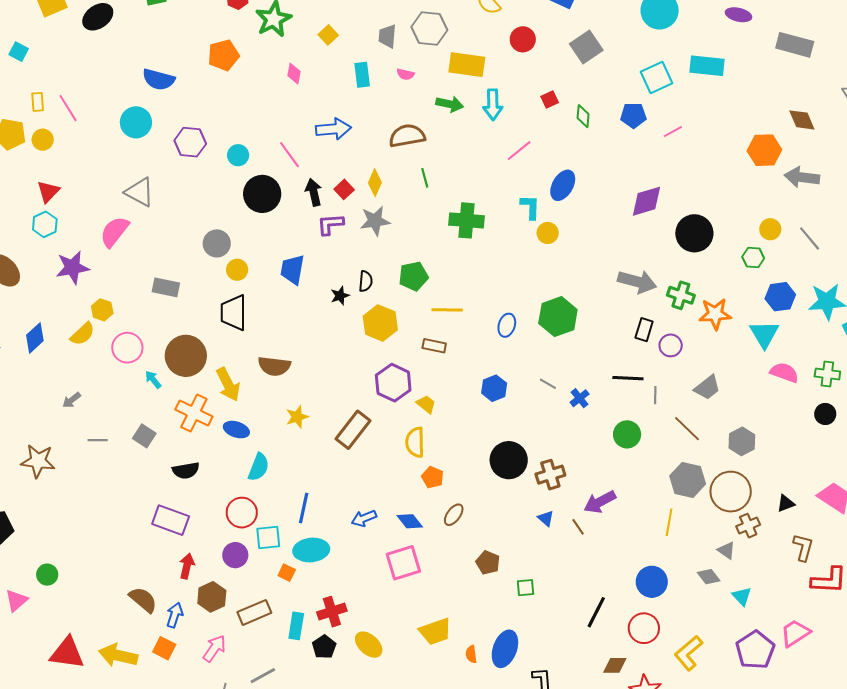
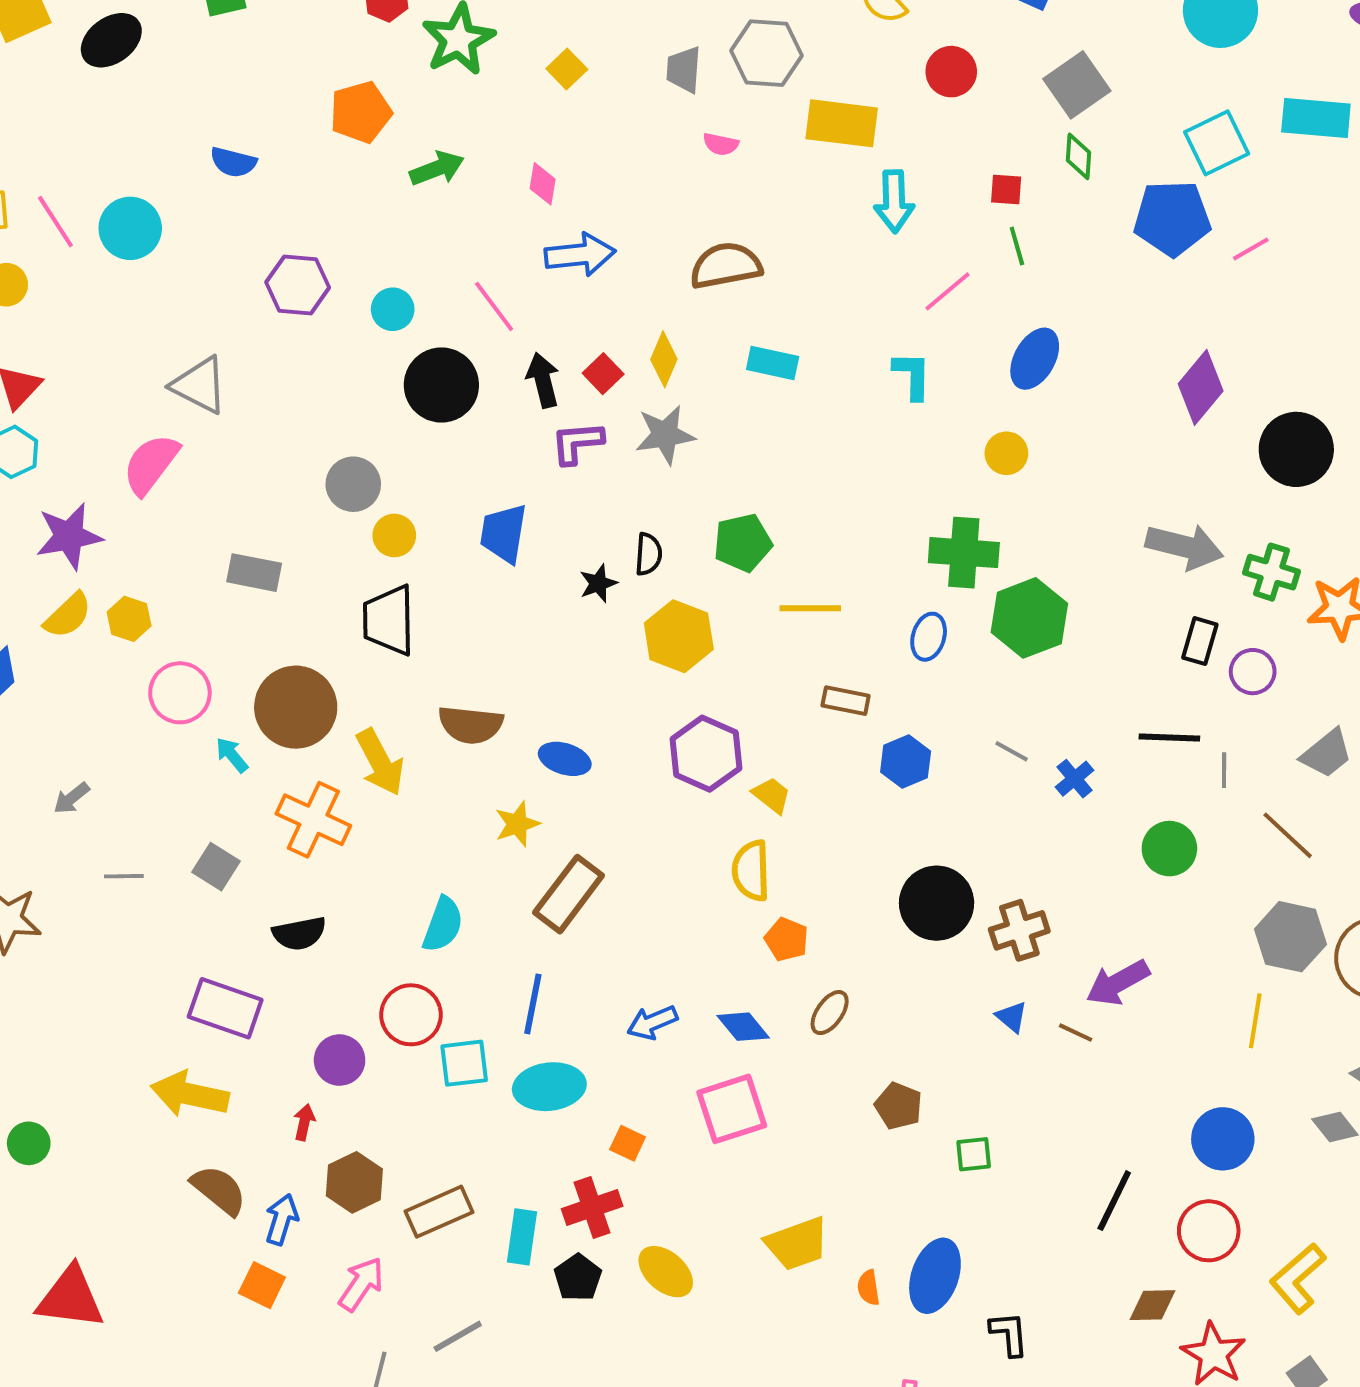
pink diamond: (294, 74) -> (543, 184), moved
cyan rectangle: (362, 75) -> (773, 363), moved, turned -70
blue semicircle: (159, 79) -> (233, 162), size x0.7
red square: (550, 99) -> (1006, 190), turned 30
green arrow: (450, 104) -> (437, 168), moved, turned -32
blue pentagon: (633, 115) -> (1172, 218), size x1.5
green diamond: (583, 116) -> (1079, 156), moved
cyan circle: (136, 122) -> (130, 228), moved
green line: (425, 178) -> (1017, 246), moved
purple diamond: (647, 201) -> (1201, 387), turned -33
cyan L-shape: (530, 207) -> (912, 375), moved
green cross: (467, 220) -> (964, 553), moved
yellow semicircle: (83, 334) -> (68, 615), moved
brown rectangle: (434, 346) -> (846, 701), moved
blue ellipse: (236, 430) -> (565, 759), moved
brown rectangle: (353, 430) -> (569, 894), moved
purple rectangle: (171, 520) -> (225, 1008), moved
brown line: (578, 527) -> (1076, 1033), turned -30
purple circle: (235, 555) -> (340, 1060), moved
red arrow: (187, 566) -> (304, 1122), size x0.7
orange square: (287, 573) -> (628, 1143), moved
yellow arrow: (118, 655) -> (190, 1094), moved

